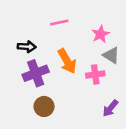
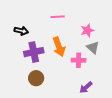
black arrow: (27, 47) -> (21, 31), moved

